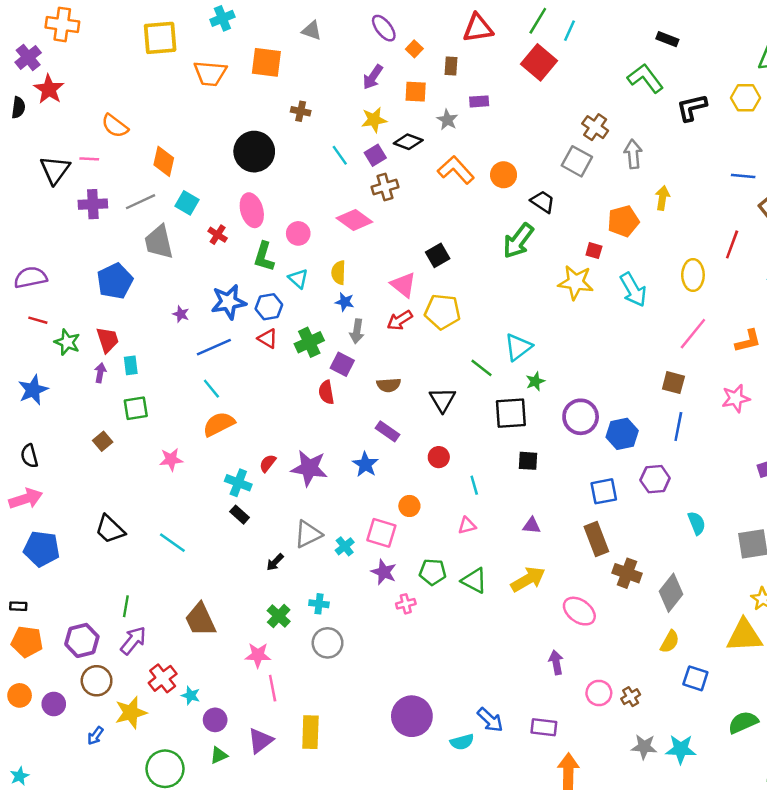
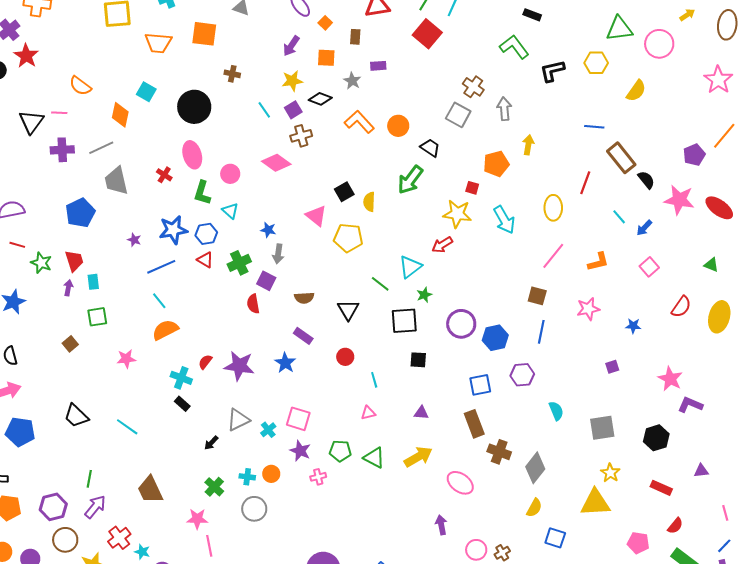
cyan square: (187, 203) -> (146, 92), moved
yellow semicircle: (339, 273) -> (369, 202), moved
red arrow: (400, 320) -> (442, 245), moved
orange circle: (409, 506) -> (271, 474), moved

